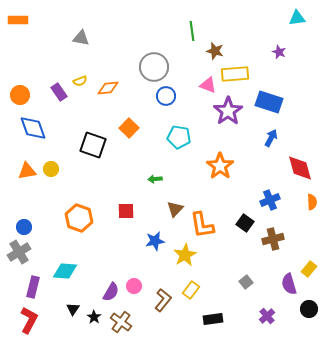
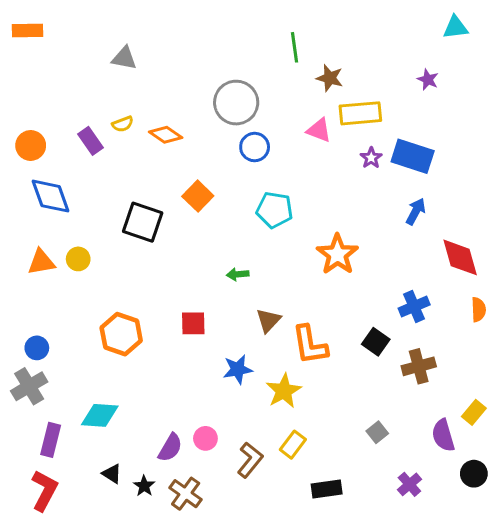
orange diamond: (108, 88) -> (166, 135), turned 40
purple star: (228, 111) -> (371, 158), moved, size x0.5
black triangle: (73, 309) -> (112, 474), turned -32

